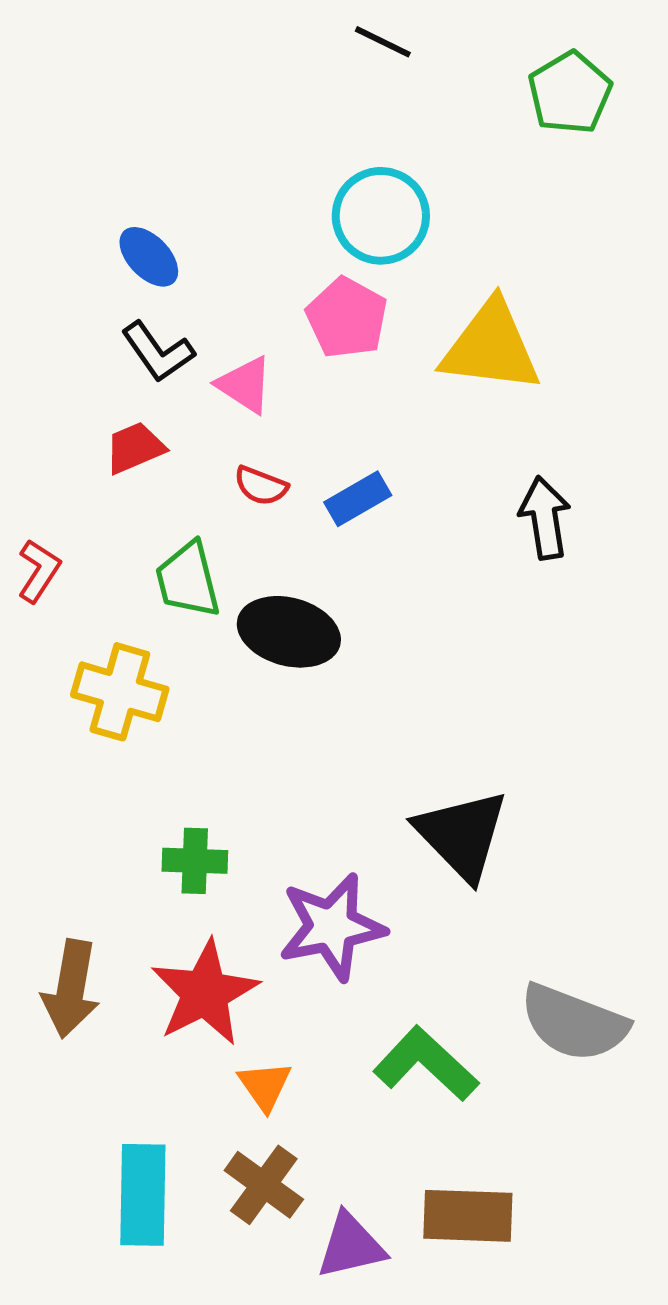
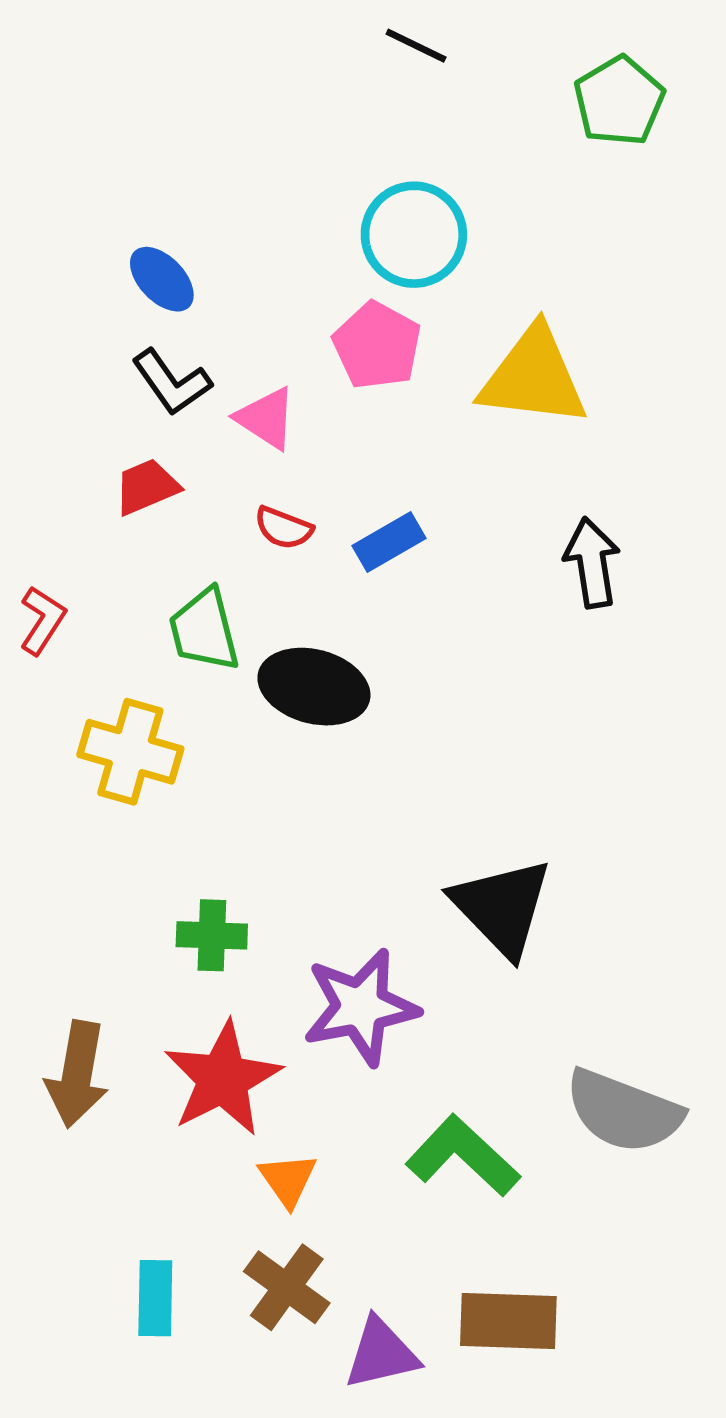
cyan rectangle: (143, 1195) -> (155, 1298), size x0.7

